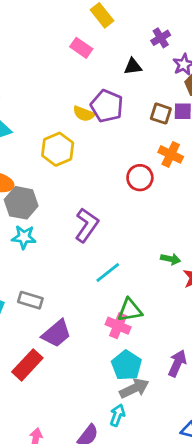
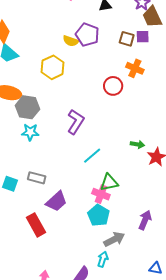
red rectangle: (27, 365) -> (36, 225), turned -70
cyan pentagon: (126, 365) -> (99, 215), moved

